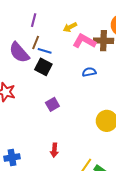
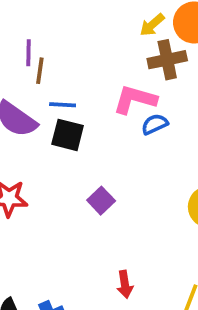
yellow arrow: (70, 27) -> (152, 25), moved
pink L-shape: (84, 41) -> (135, 99), moved
brown line: (36, 43) -> (40, 71), moved

